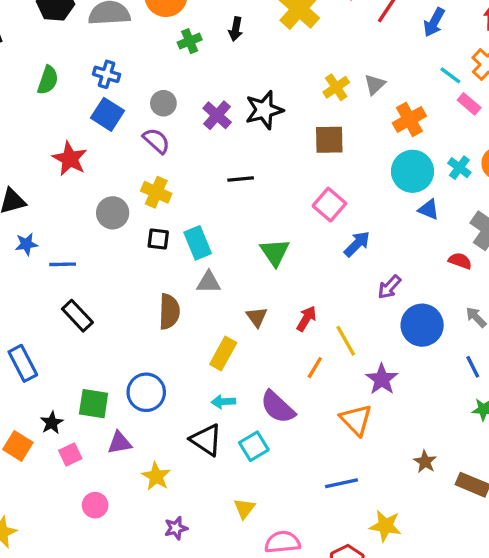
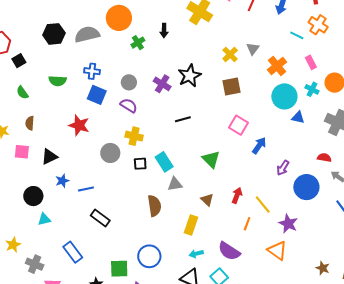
green semicircle: (48, 80) -> (58, 81), turned 84
pink rectangle: (469, 104) -> (311, 62), moved, turned 32
red semicircle: (460, 261) -> (324, 158), moved

